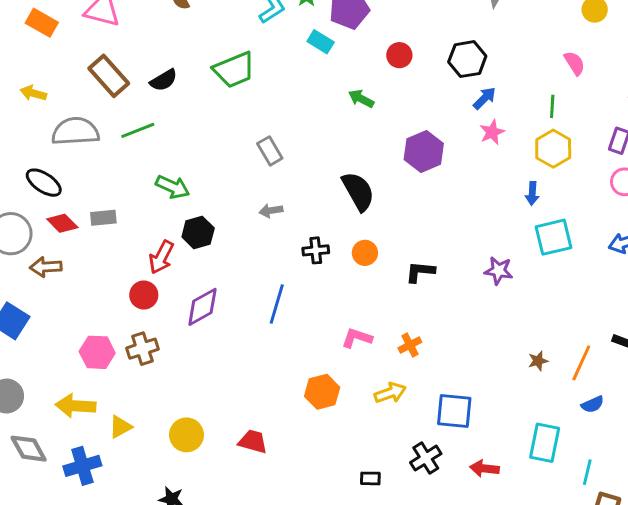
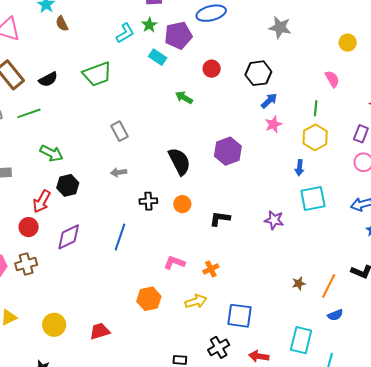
purple hexagon: (424, 151) -> (228, 151), moved
red trapezoid: (253, 442) -> (100, 331), turned -35

